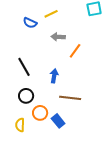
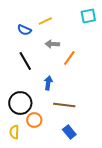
black line: (24, 67) -> (25, 61), moved
black circle: (26, 96) -> (20, 103), size x1.5
blue rectangle: (58, 121) -> (69, 132), moved

